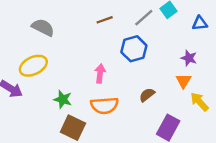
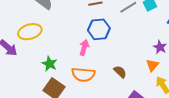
blue hexagon: (134, 49) -> (99, 29), moved
brown semicircle: (147, 95) -> (120, 72), turned 72

